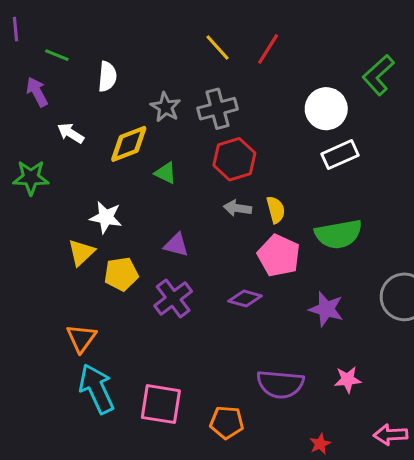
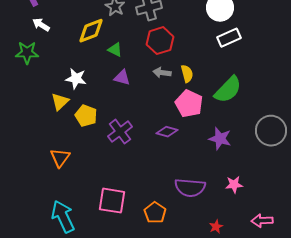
white arrow: (71, 133) -> (41, 25), moved
green semicircle: (338, 234) -> (228, 90), turned -36
purple triangle: (176, 245) -> (122, 78), moved
yellow pentagon: (121, 274) -> (86, 116), turned 30
cyan arrow: (97, 389) -> (63, 217), moved
orange pentagon: (227, 422) -> (155, 213), turned 30

